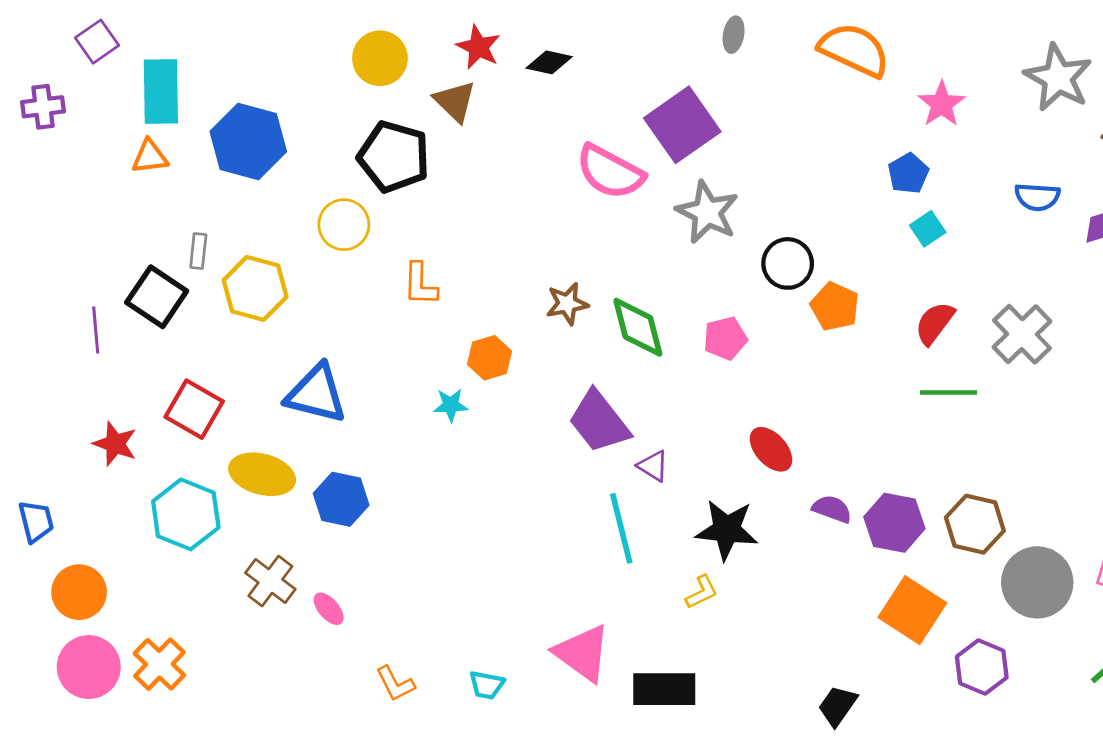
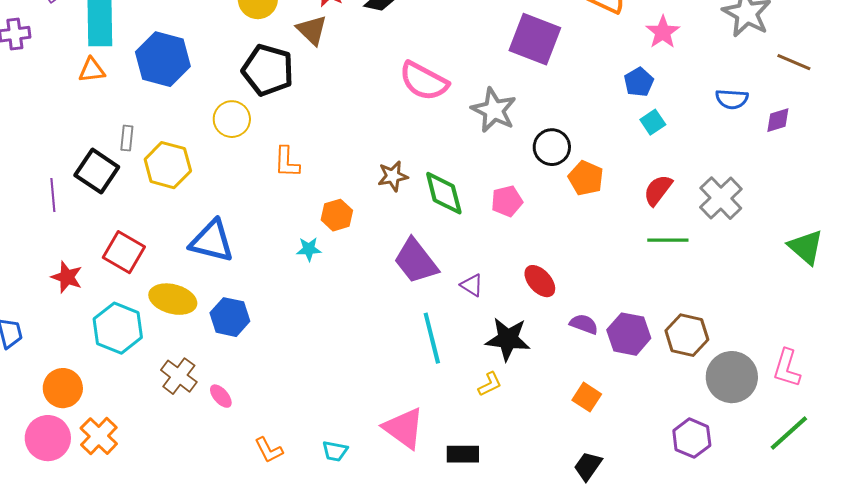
purple square: (682, 125) -> (535, 39), moved, turned -34
purple triangle: (653, 466) -> (472, 285), moved
orange circle: (79, 592) -> (63, 388), moved
orange square: (912, 610) -> (587, 397), moved, size x0.6
black rectangle: (664, 689) -> (463, 454), size x0.7

